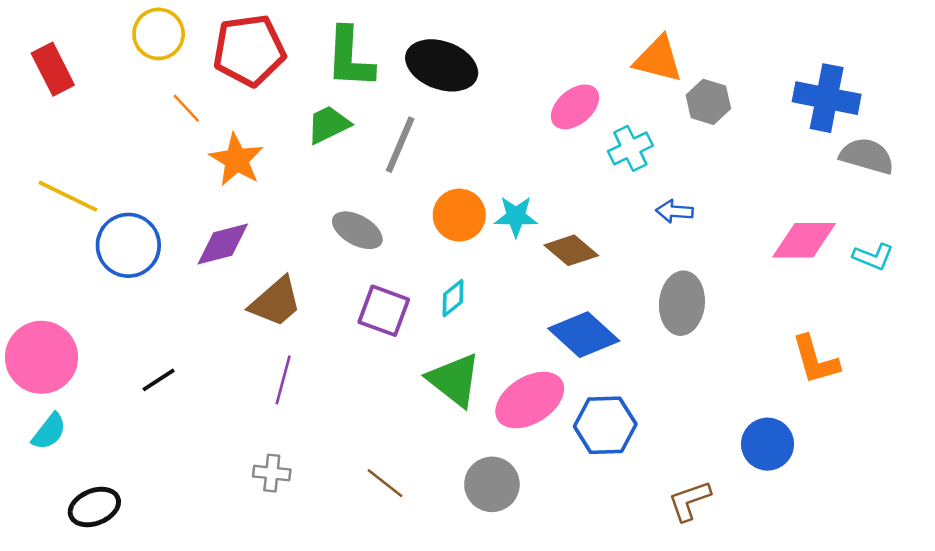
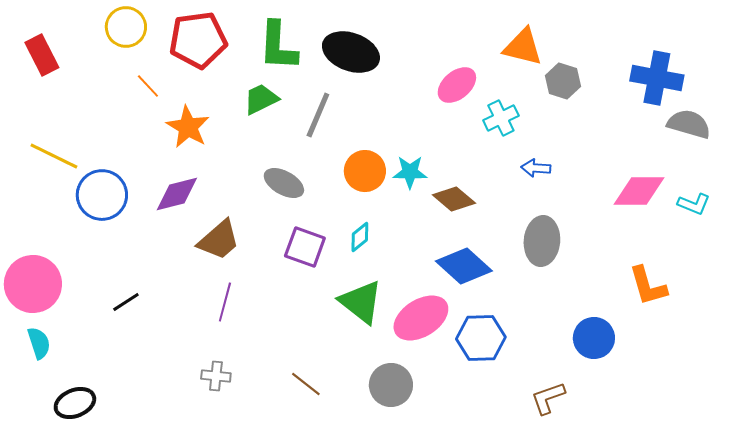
cyan semicircle: (49, 432) -> (39, 343), turned -56
blue circle: (768, 444) -> (594, 338), moved

